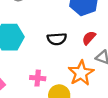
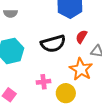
black semicircle: (57, 39) -> (53, 44), size x1.4

